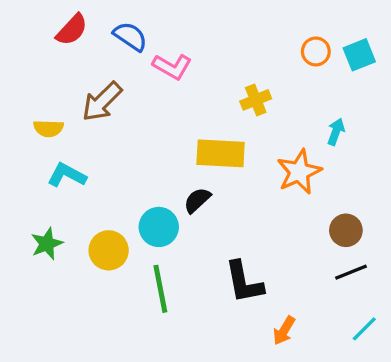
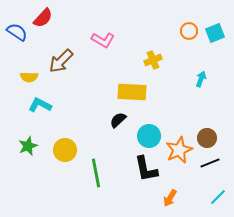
blue semicircle: (130, 36) -> (17, 32), moved
orange star: (299, 172) -> (179, 150), moved
cyan circle: (159, 227) -> (149, 136), moved

